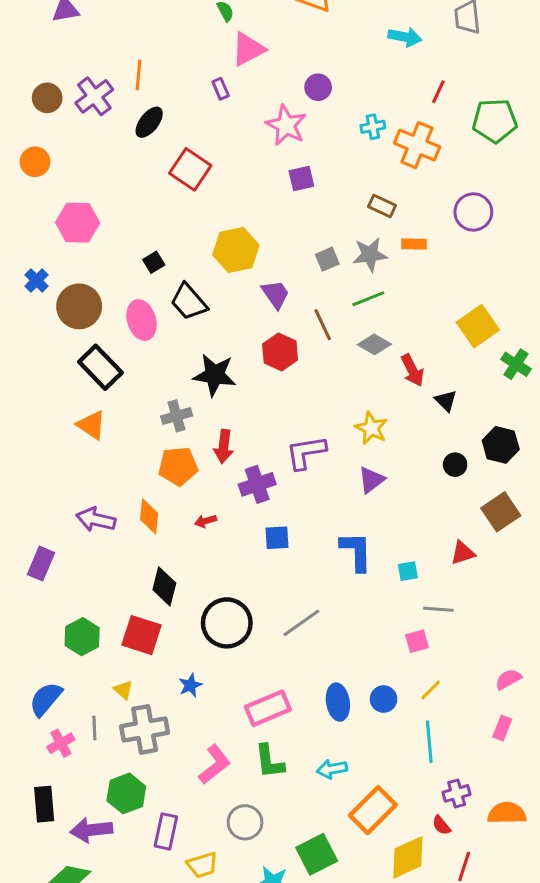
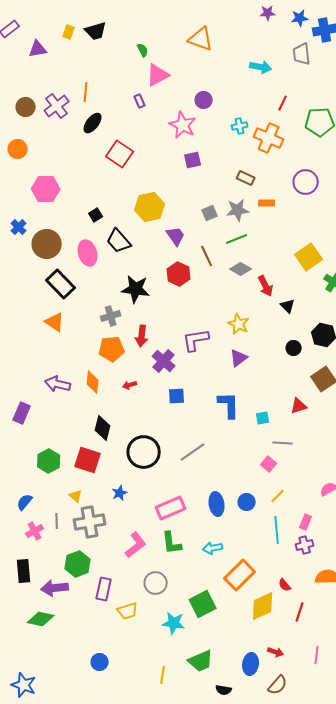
purple cross: (257, 484) -> (164, 361), turned -30
pink square: (417, 641) -> (269, 464), turned -35
blue semicircle: (46, 699) -> (25, 502), size x0.7
pink rectangle: (502, 728) -> (306, 522), moved
purple cross: (457, 793) -> (305, 545), moved

